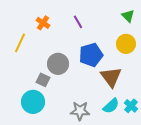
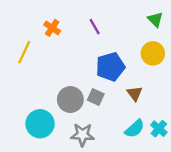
gray circle: (58, 64) -> (70, 99), moved
brown triangle: (111, 77) -> (135, 93), size x0.6
gray square: (43, 80) -> (96, 97), moved
gray star: (80, 111) -> (82, 135), moved

